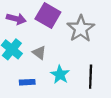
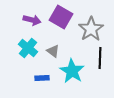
cyan star: (60, 75) -> (72, 71), size x1.4
black line: (91, 77) -> (100, 58), moved

